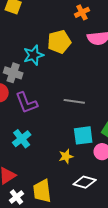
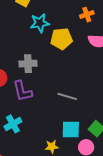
cyan star: (34, 55) -> (40, 23), moved
gray cross: (13, 73) -> (28, 64), moved, turned -30

